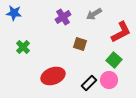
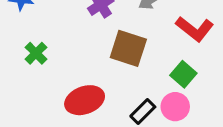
red L-shape: (121, 32) -> (195, 29), turned 65
brown square: (80, 44) -> (128, 48), size x1.6

